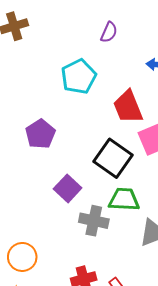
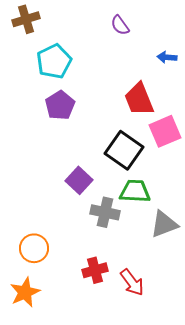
purple semicircle: (109, 32) -> (120, 25), turned 120
cyan pentagon: (79, 77) -> (54, 61), moved
purple pentagon: (40, 134) -> (60, 105), moved

